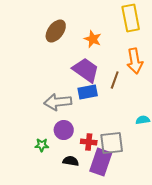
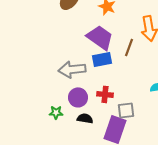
red cross: (89, 142) -> (105, 94), moved
gray square: (112, 143) -> (126, 110), size x0.7
black semicircle: (71, 161) -> (85, 118), moved

